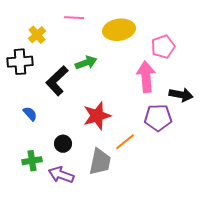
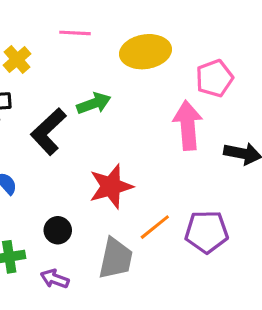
purple pentagon: (158, 118) -> (207, 232), moved
purple arrow: (61, 175) -> (55, 279), size x0.7

